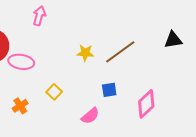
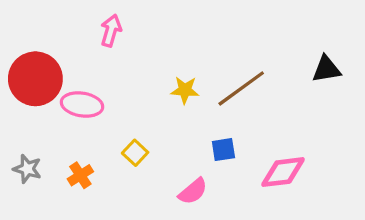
pink diamond: (146, 104) -> (283, 172), turned 36

